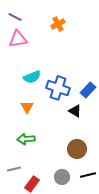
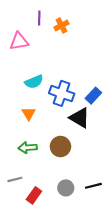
purple line: (15, 17) -> (39, 18), moved, turned 64
black triangle: (75, 111) -> (80, 118), size x1.5
brown circle: (77, 149) -> (60, 147), moved

